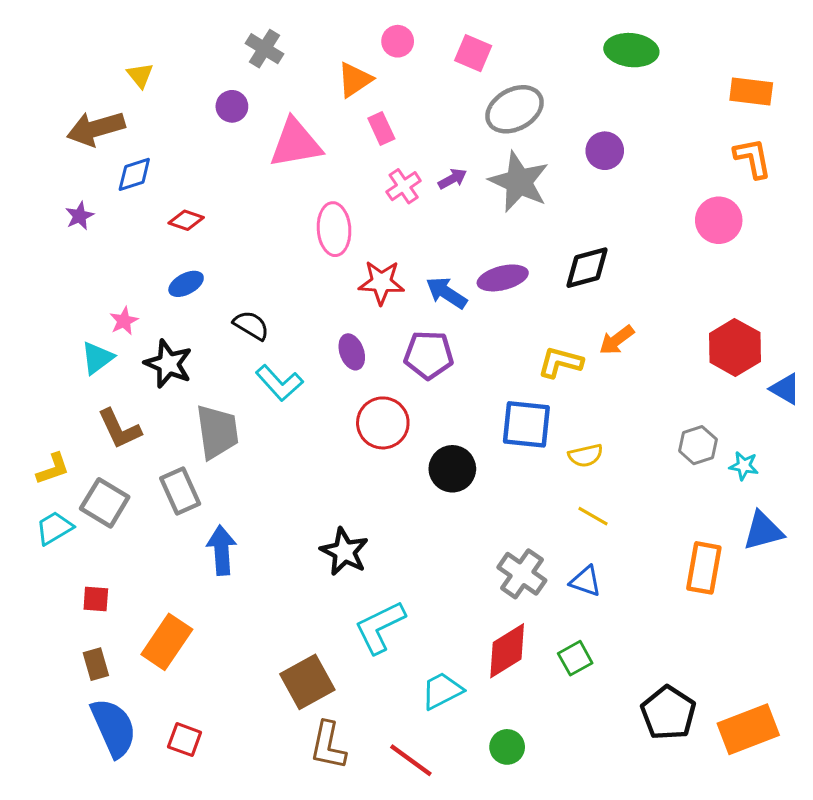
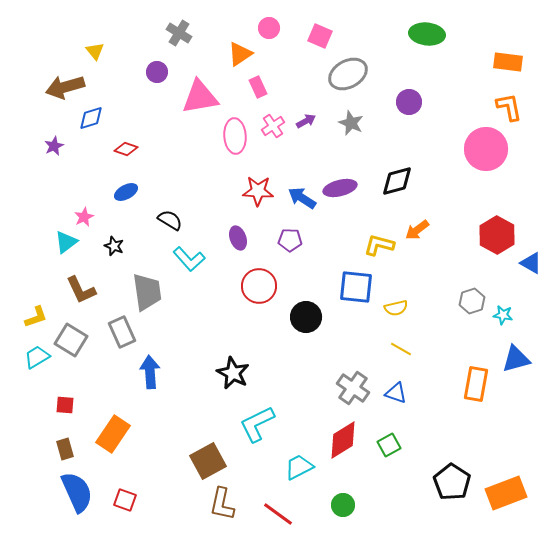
gray star: (519, 182) -> (351, 123), size x0.6
pink circle: (719, 220) -> (486, 149), size x1.4
pink ellipse: (334, 229) -> (235, 136), moved
purple pentagon: (429, 355) -> (290, 240), size x0.7
black star: (168, 364) -> (114, 246), size x0.6

